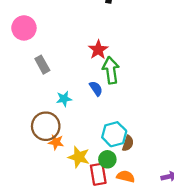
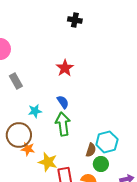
green arrow: (111, 70) -> (63, 124), moved
cyan hexagon: (114, 134) -> (107, 142), moved
green circle: (107, 159) -> (101, 164), moved

